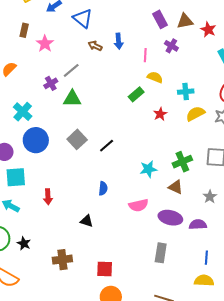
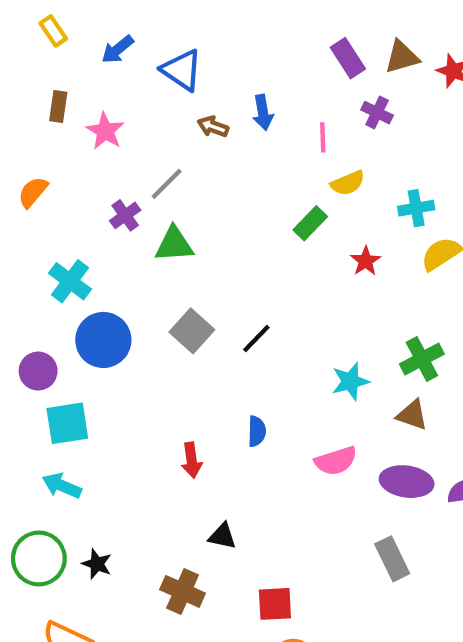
yellow semicircle: (155, 77) -> (348, 183), turned 140
red arrow: (48, 197) -> (192, 460), moved
black triangle: (87, 221) -> (222, 536), moved
gray rectangle: (161, 253) -> (392, 559), turned -30
brown cross: (62, 260) -> (183, 591), turned 36

